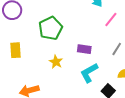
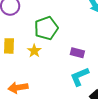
yellow star: (56, 62) -> (34, 51), moved

